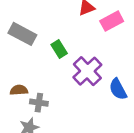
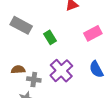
pink rectangle: (112, 21) -> (93, 33), moved
purple cross: (87, 71) -> (61, 71), moved

